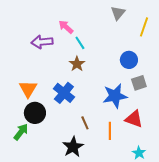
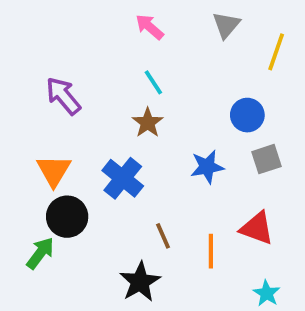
pink arrow: (66, 27) -> (150, 27), moved
purple arrow: (42, 42) -> (63, 96), moved, turned 55
blue star: (115, 96) -> (207, 167), moved, size x0.7

